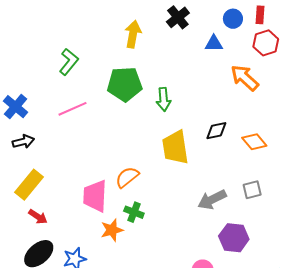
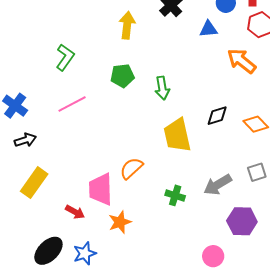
green pentagon: (125, 84) -> (122, 76), size x0.7
green cross: (134, 212) -> (175, 195), moved
red arrow: (38, 217) -> (75, 212), moved

